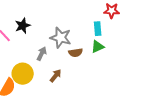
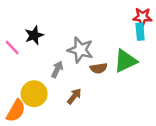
cyan rectangle: (98, 29) -> (140, 32), moved
green triangle: (98, 47) -> (125, 61), size x1.5

